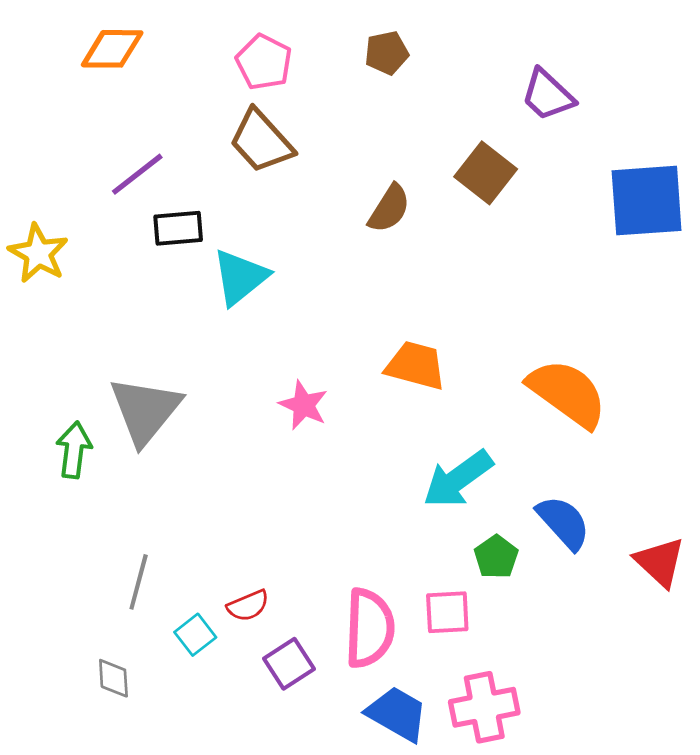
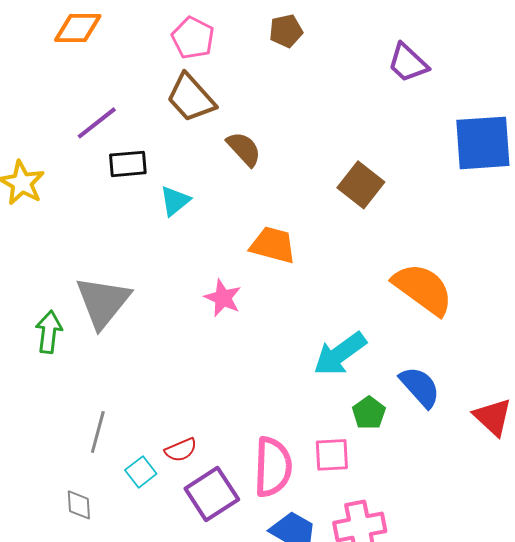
brown square: (486, 173) -> (361, 185), moved
brown semicircle: (389, 208) -> (244, 149), moved, turned -75
cyan triangle: (240, 277) -> (175, 201), size x0.7
orange trapezoid: (416, 366) -> (273, 245), moved
purple square: (289, 664) -> (212, 494), size x1.4

